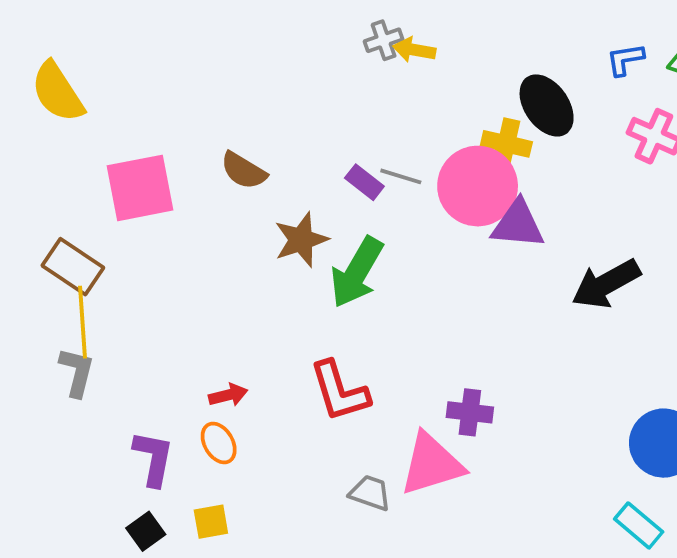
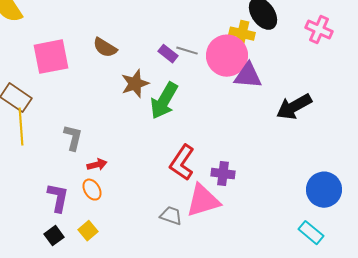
gray L-shape: (77, 372) -> (73, 138), moved
red L-shape: (339, 391) -> (182, 163), moved, turned 51
yellow square: (211, 522) -> (88, 231), turned -30

